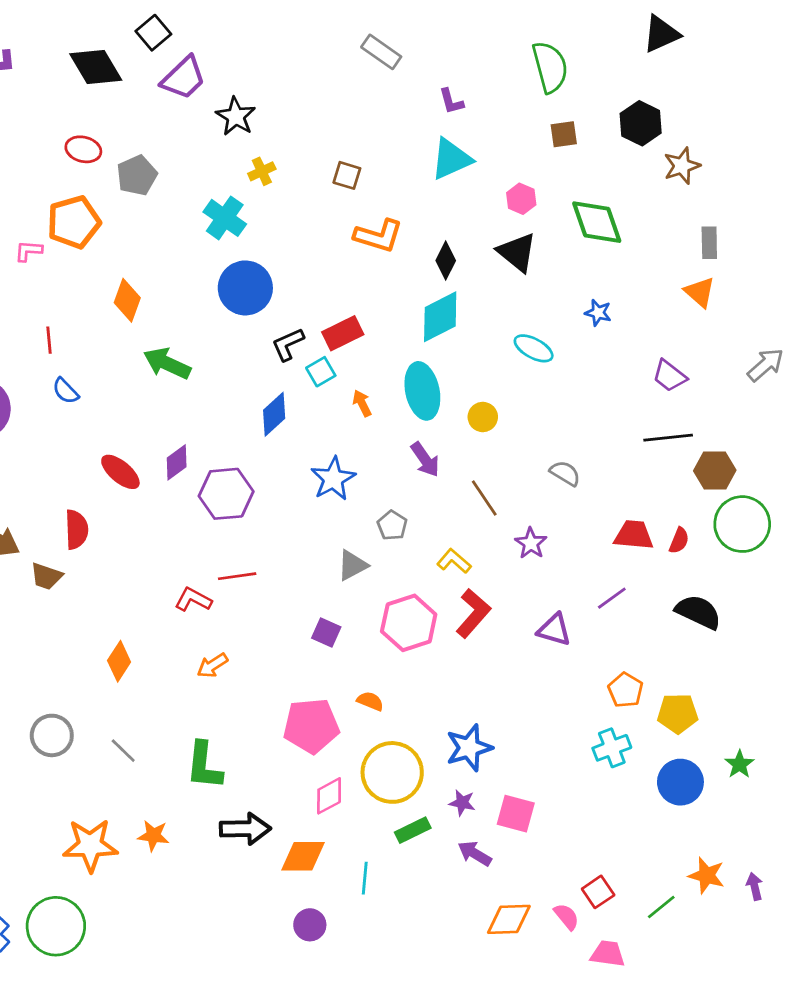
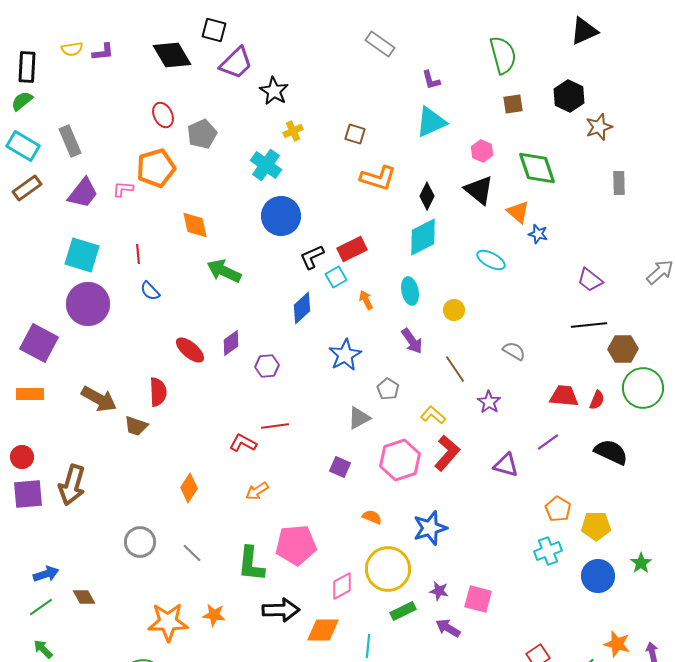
black square: (153, 33) -> (214, 30), turned -35
red ellipse: (83, 149) -> (163, 115), turned 50
orange triangle: (700, 292) -> (518, 212), moved
orange diamond: (127, 300) -> (195, 225), turned -32
cyan ellipse: (422, 391) -> (410, 291), size x0.7
purple hexagon: (226, 494) -> (267, 366), size x0.6
pink pentagon: (311, 726) -> (296, 545), moved
blue star: (469, 748) -> (430, 528), moved

